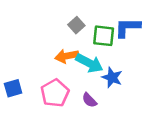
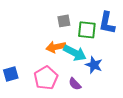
gray square: (76, 25) -> (64, 21), turned 32
blue L-shape: (128, 27) -> (107, 23), turned -80

